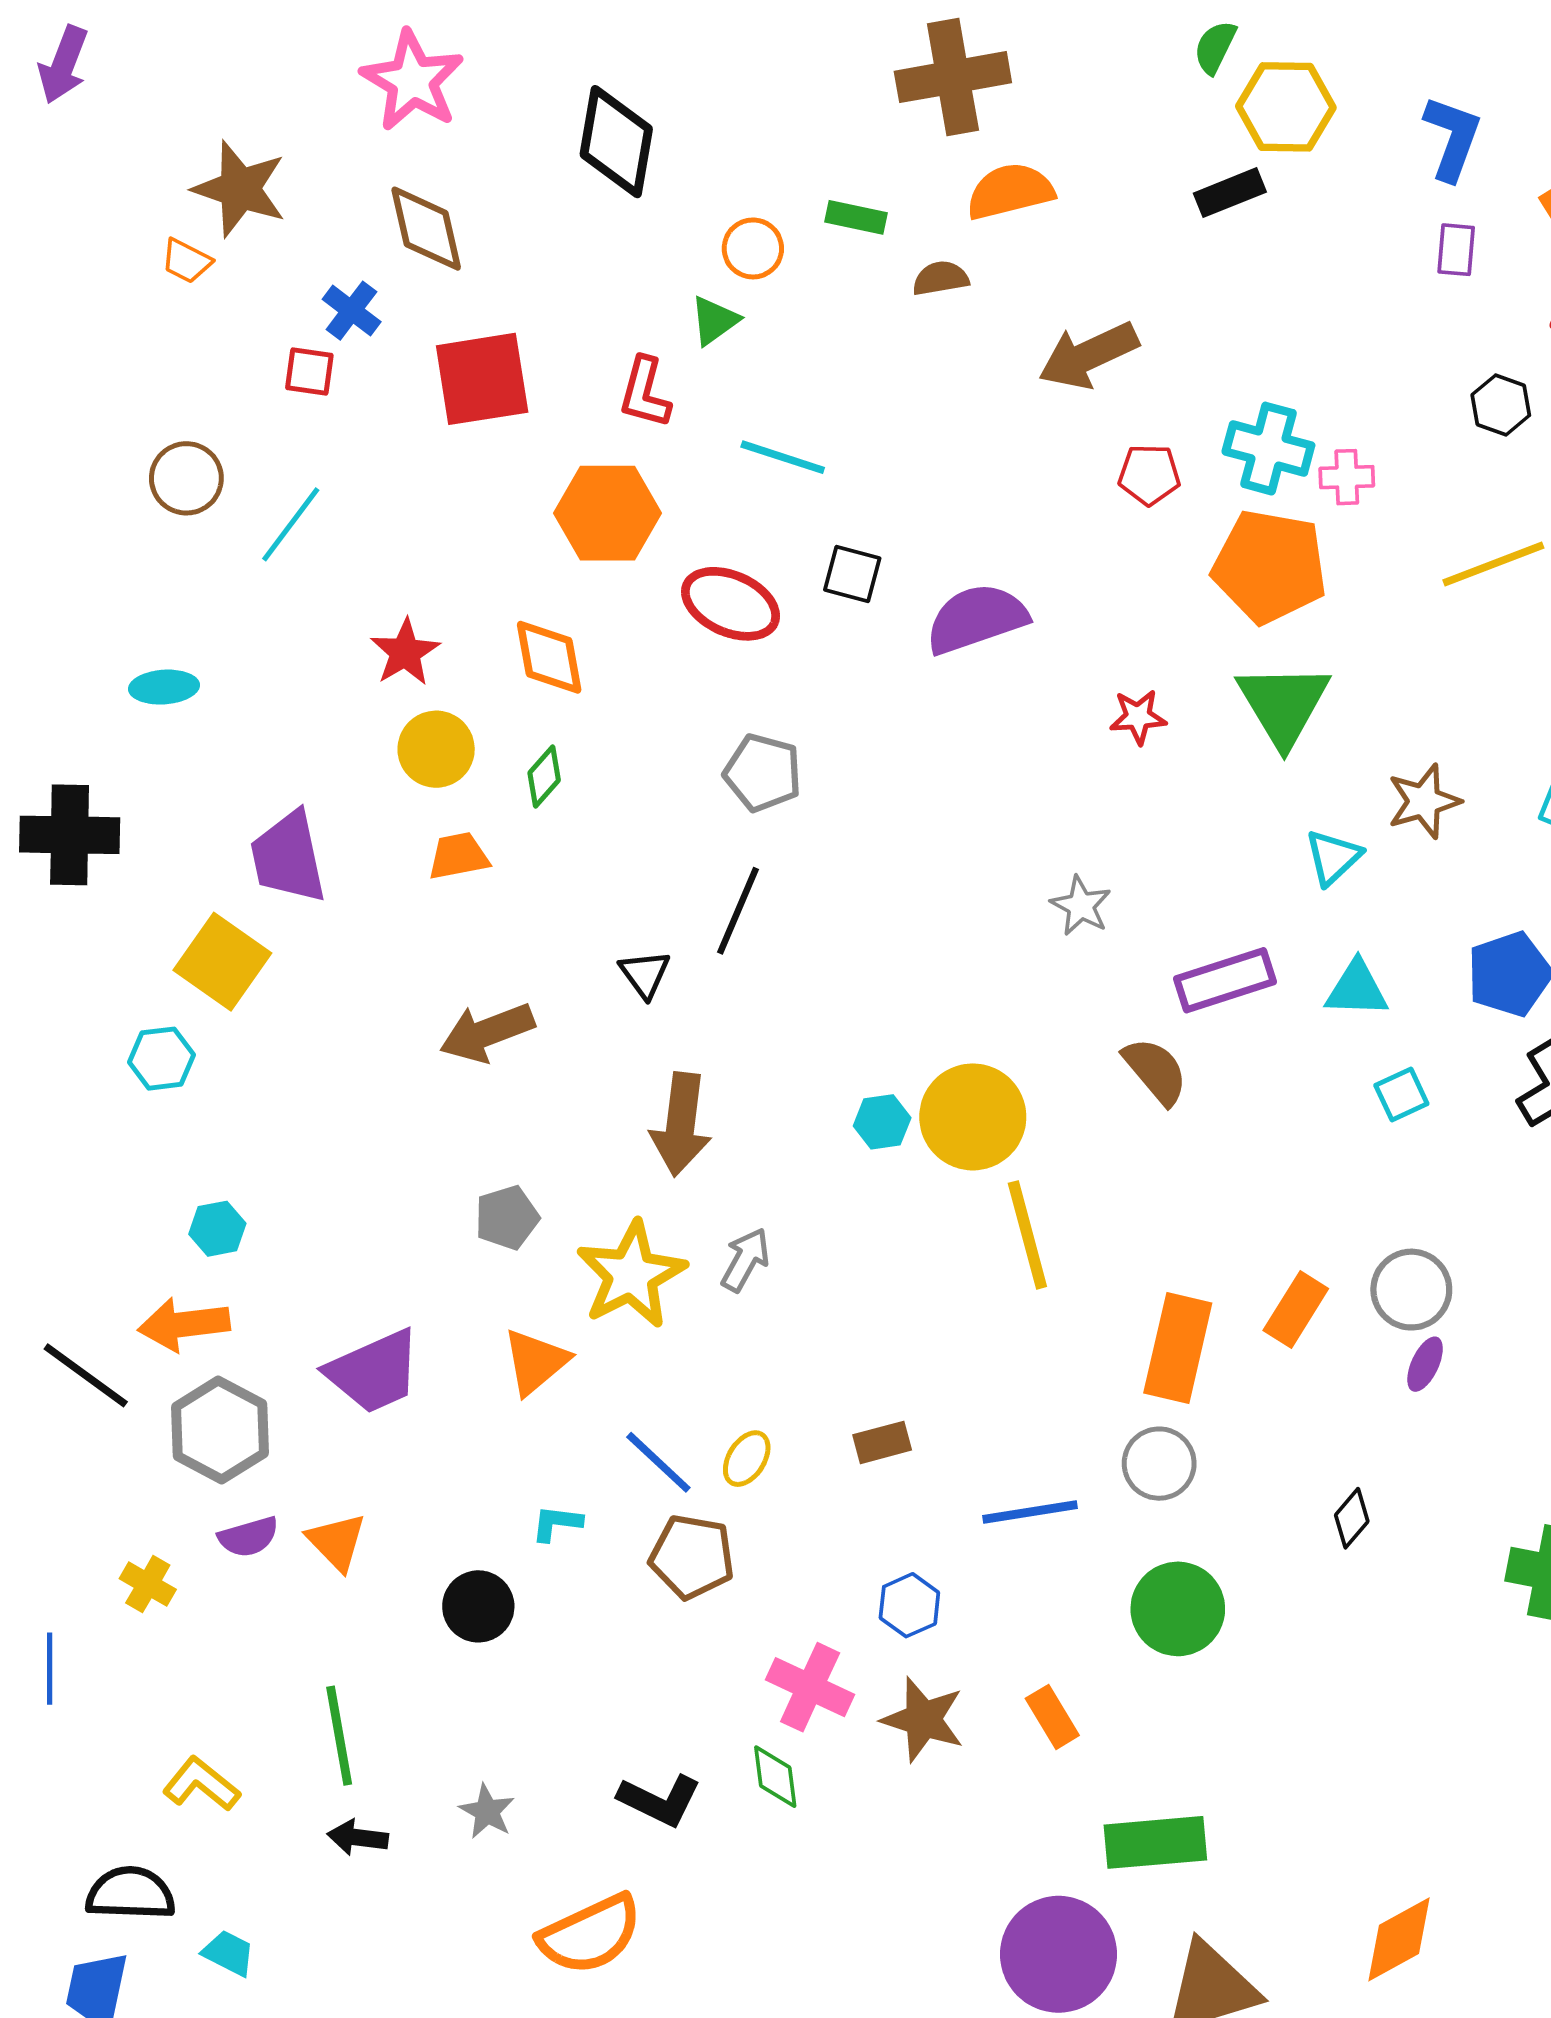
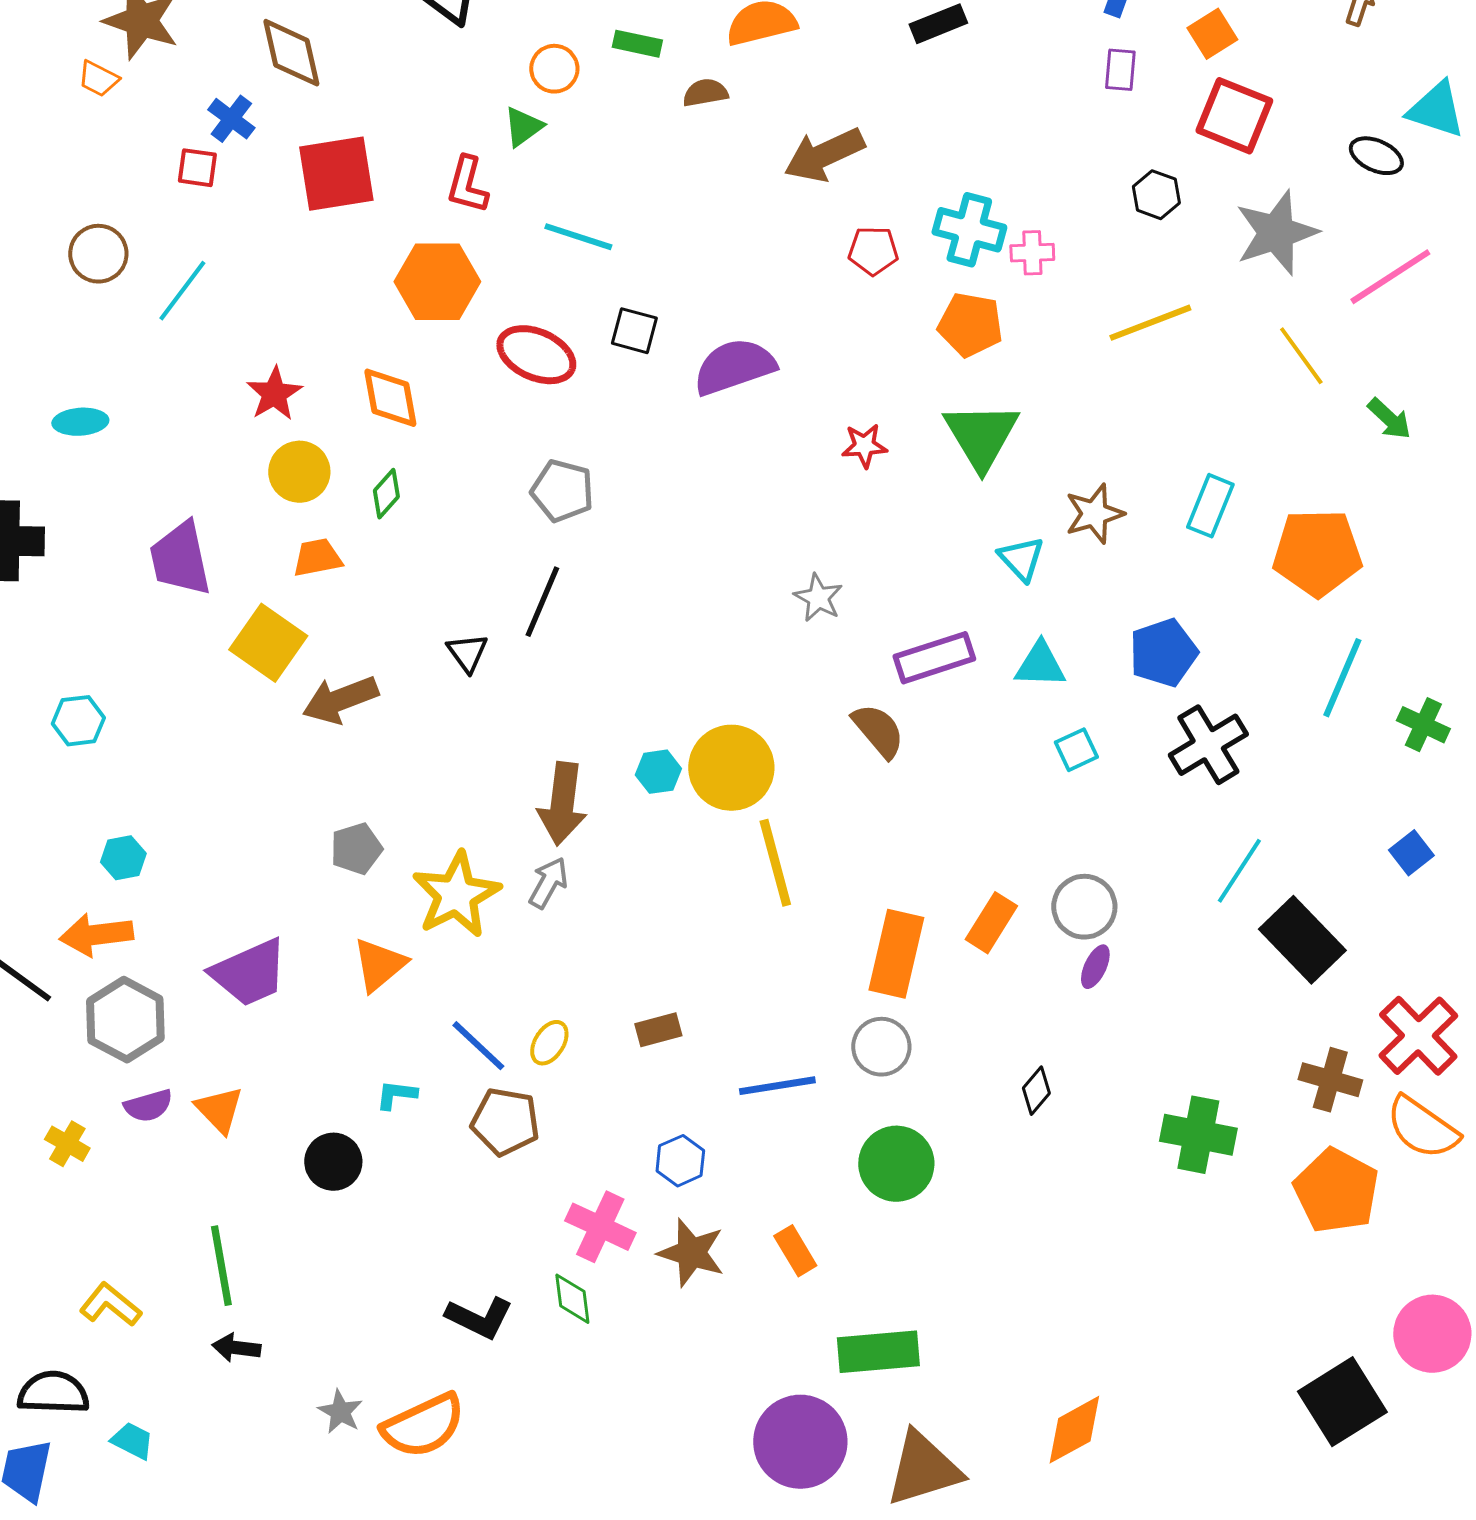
orange pentagon: (1270, 567) -> (970, 325), size x0.7
cyan triangle: (1333, 857) -> (1021, 559), turned -30
yellow square: (222, 962) -> (268, 643), moved
brown arrow: (681, 1124) -> (562, 804), moved
gray star: (487, 1811) -> (340, 1412), moved

